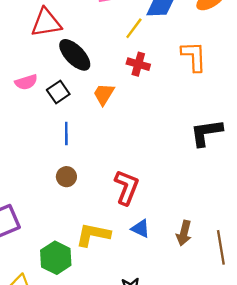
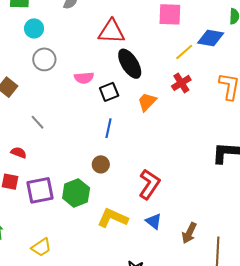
red cross: (138, 64) -> (181, 83), turned 30
green hexagon: (56, 258) -> (76, 193), moved

